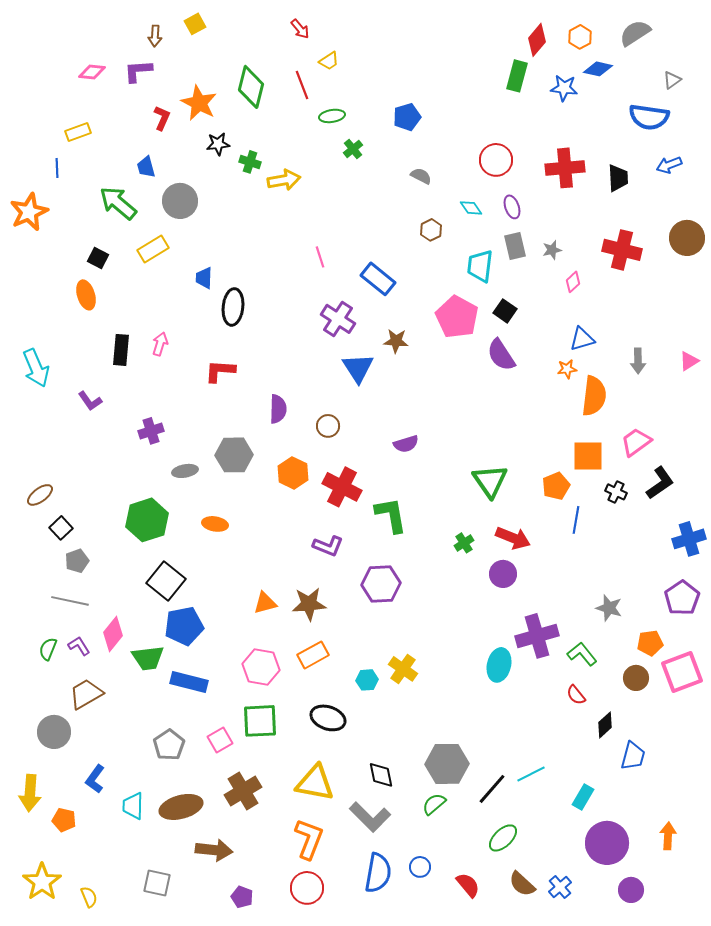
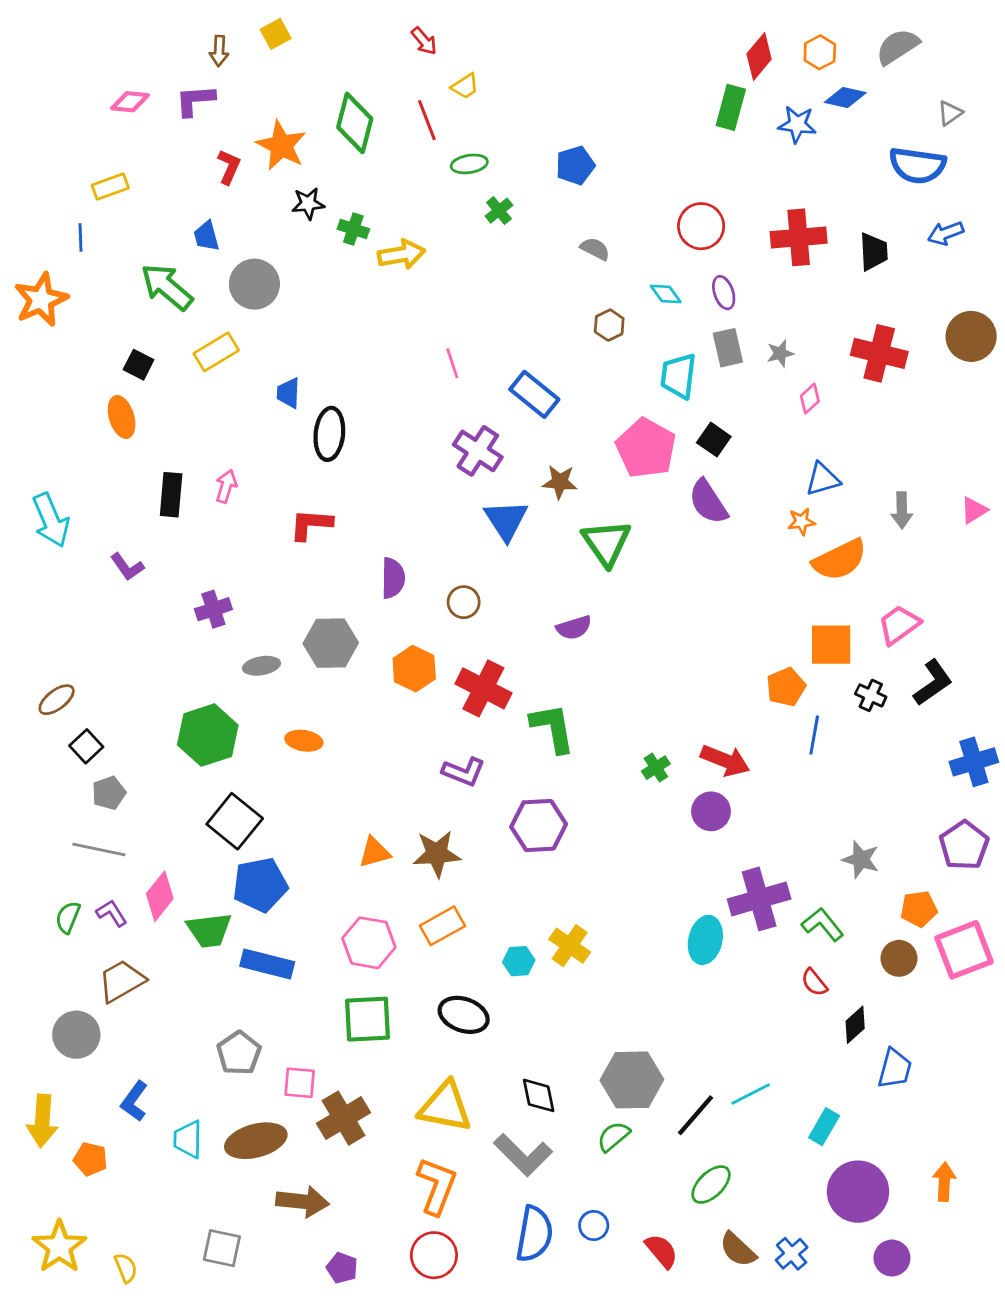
orange semicircle: (594, 396) -> (840, 560), turned 57
green triangle: (490, 481) -> (606, 543), moved
pink square: (220, 740) -> (300, 1083), moved, turned 35

